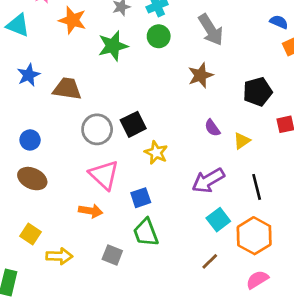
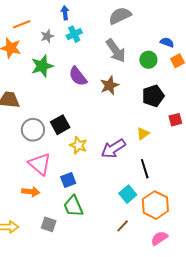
green circle: (159, 36) -> (148, 60), moved
purple semicircle: (212, 128) -> (78, 76), moved, size x1.5
purple arrow: (208, 180) -> (113, 149), moved
black line: (257, 187) -> (145, 169), moved

